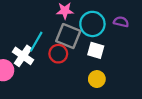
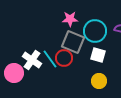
cyan line: (36, 42) -> (50, 59), moved, turned -66

